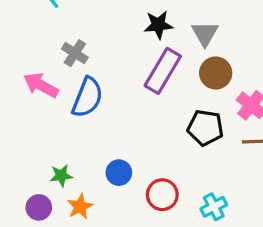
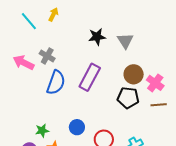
purple rectangle: (163, 71) -> (90, 77), moved
brown circle: (216, 73) -> (134, 74), moved
pink arrow: (41, 85) -> (24, 63), moved

